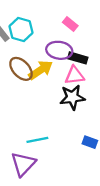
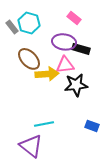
yellow arrow: (41, 70) -> (47, 74), moved, turned 30
pink triangle: (75, 75) -> (65, 65), moved
purple triangle: (23, 164) -> (31, 146), turned -35

